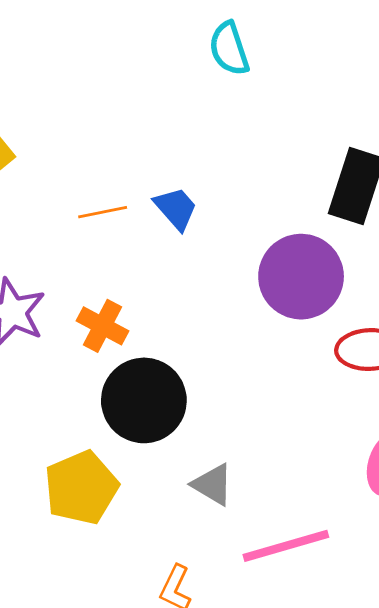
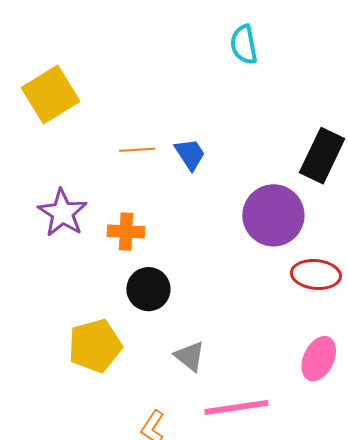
orange cross: (102, 326) -> (126, 232), turned -33
black circle: (144, 400) -> (148, 289), size x0.7

